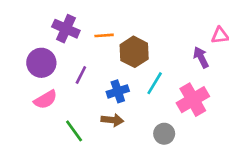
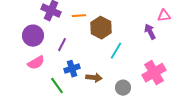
blue cross: (118, 91) -> (72, 69), moved
pink cross: (193, 100) -> (154, 73), moved
brown arrow: (112, 120) -> (94, 78), moved

